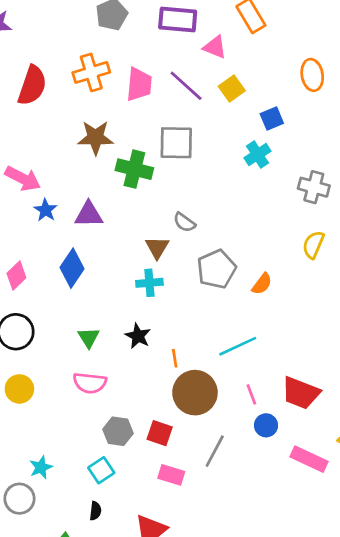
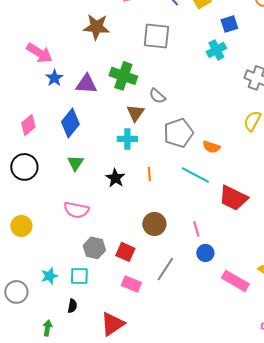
green cross: (134, 169) -> (123, 76), moved
orange semicircle: (262, 284) -> (211, 147), turned 66
green triangle: (89, 338) -> (75, 163), moved
cyan line: (238, 346) -> (195, 175), moved, turned 48
orange line: (175, 358) -> (149, 174), moved
yellow circle: (19, 389) -> (21, 226), moved
brown circle: (195, 393) -> (154, 224), size x0.7
red trapezoid: (301, 393) -> (233, 198), moved
cyan star: (41, 467) -> (49, 276), moved
cyan square: (101, 470) -> (79, 276), turned 30

